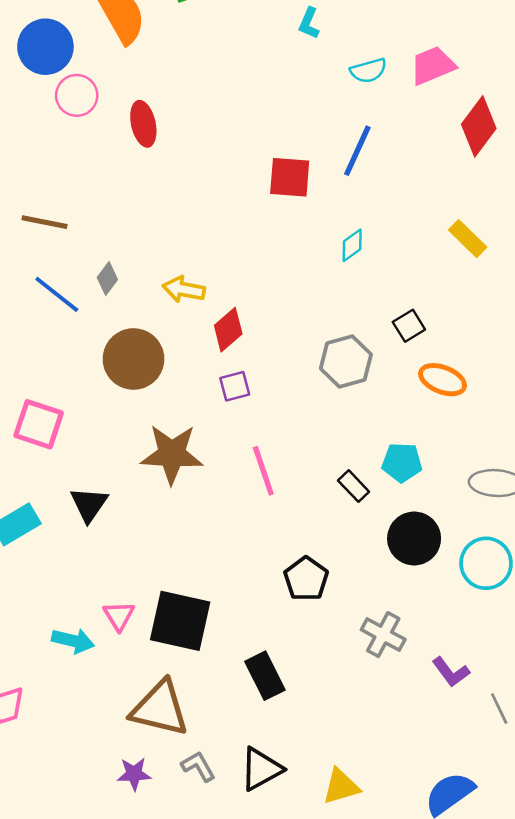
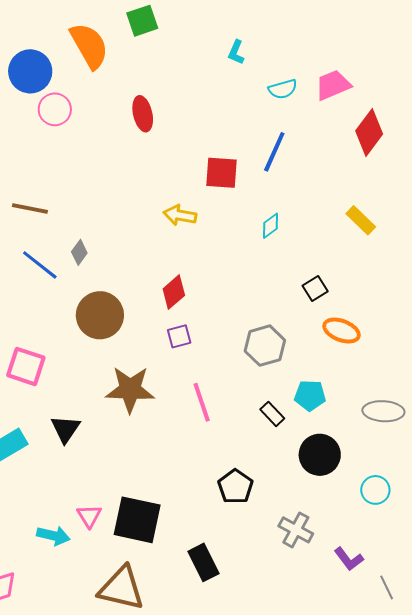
red ellipse: (143, 124) -> (143, 114), moved
yellow arrow: (184, 289) -> (180, 215), moved
gray hexagon: (346, 362) -> (265, 346), moved
cyan circle: (486, 563) -> (375, 490), moved, size x0.7

